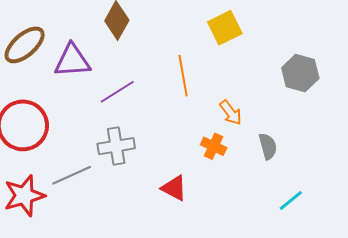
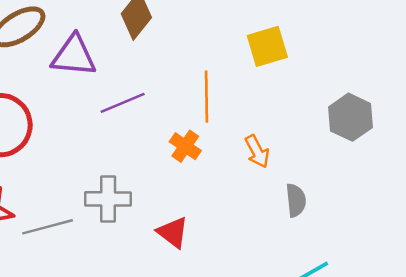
gray cross: (116, 146) -> (108, 199), moved
orange cross: (214, 146) -> (185, 146), moved
gray line: (72, 175) -> (48, 227), moved

